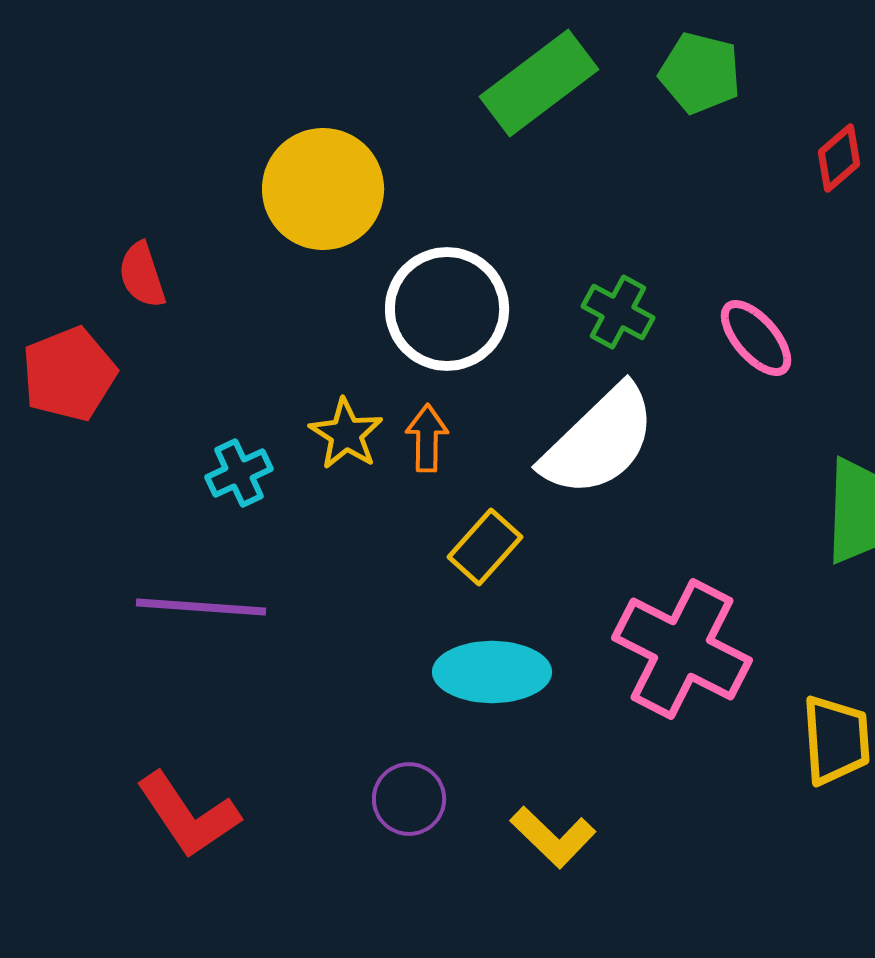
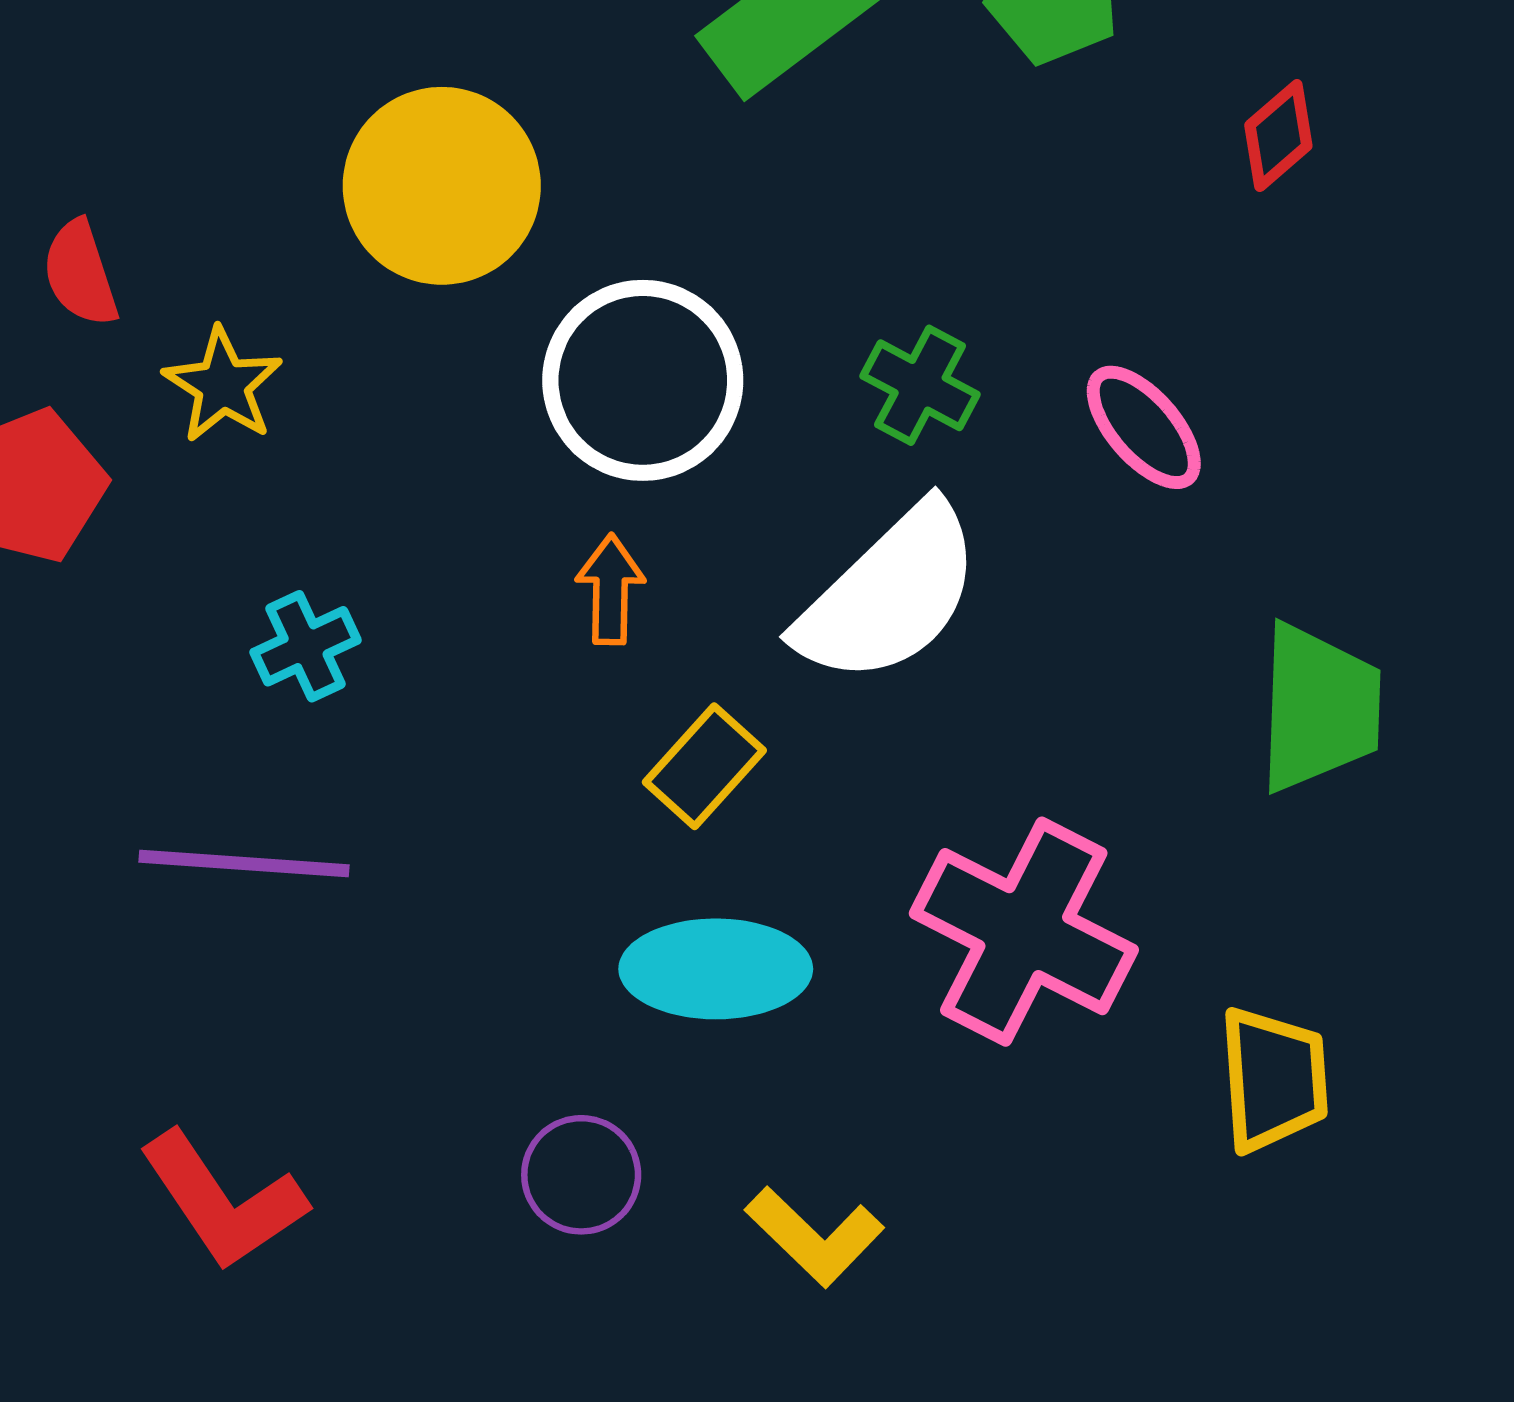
red semicircle: (142, 275) -> (80, 273), moved
yellow star: (346, 434) -> (223, 385), moved

